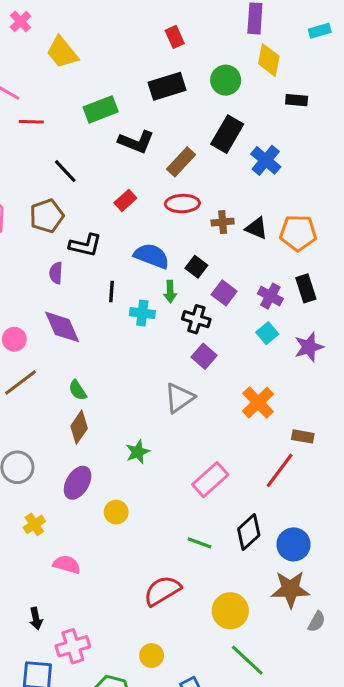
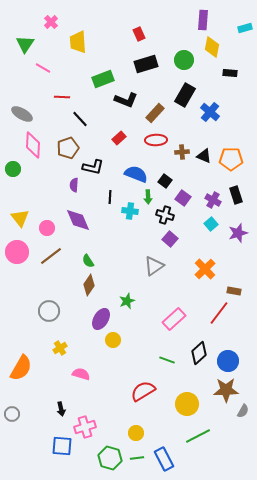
red rectangle: (175, 37) -> (139, 34), moved
yellow trapezoid: (62, 52) -> (78, 42), turned 35
red line: (31, 122) -> (62, 97), moved
purple ellipse: (78, 483) -> (101, 319), moved
green line: (247, 660) -> (198, 436), turned -70

